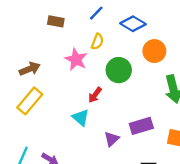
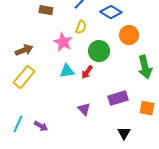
red arrow: (95, 95) -> (87, 72), moved
cyan triangle: (81, 118) -> (67, 71), moved, turned -49
purple triangle: (112, 139) -> (84, 109), moved, turned -32

